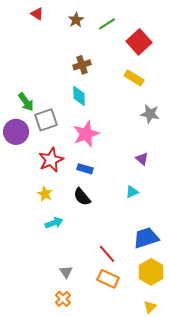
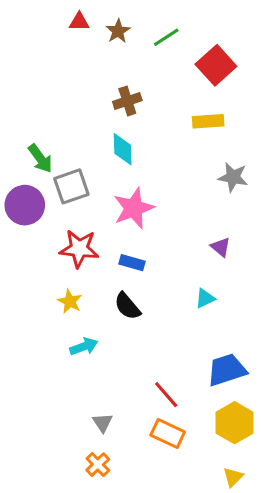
red triangle: (37, 14) -> (79, 22), moved, turned -32
yellow rectangle: (134, 78) -> (208, 121), turned -36
red star: (51, 160) -> (79, 249), turned 30

